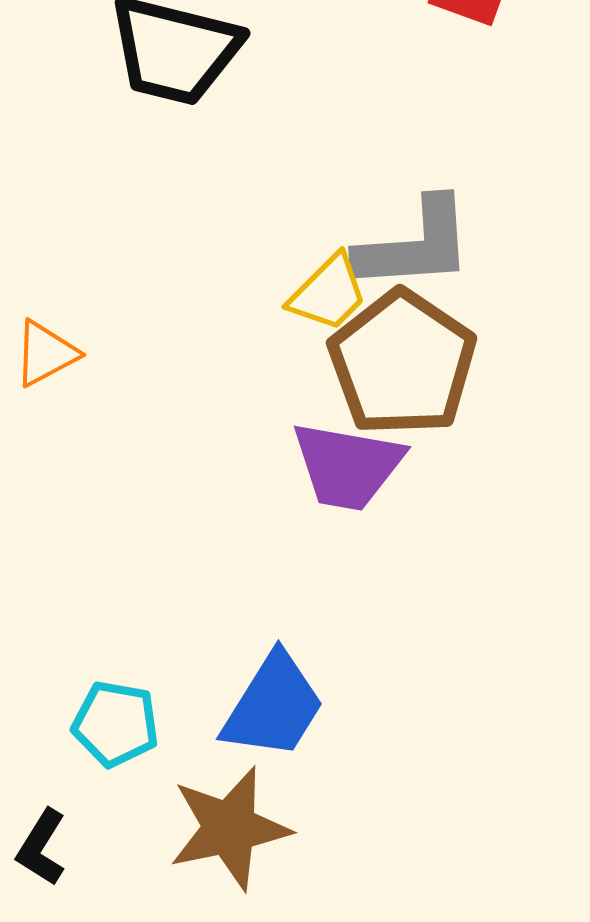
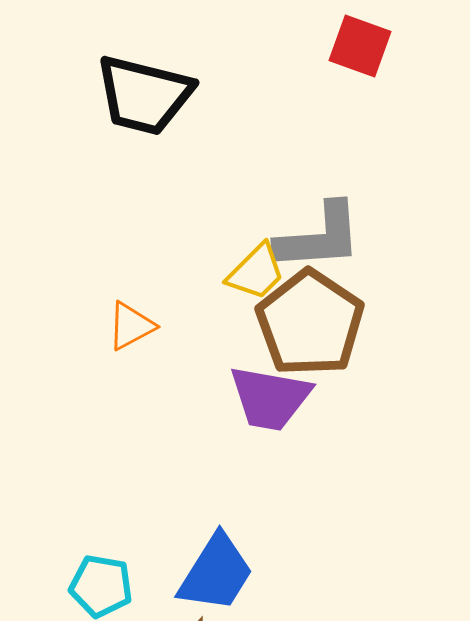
orange triangle: (46, 353) -> (131, 326), moved

